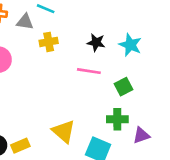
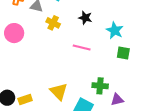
yellow cross: (49, 42) -> (53, 23), turned 32
black star: (96, 43) -> (85, 18), moved
green square: (123, 87) -> (123, 53), moved, turned 32

